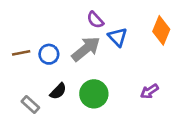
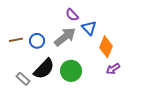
orange diamond: (161, 30) -> (106, 47), moved
black semicircle: (58, 91) -> (44, 69), size x1.6

